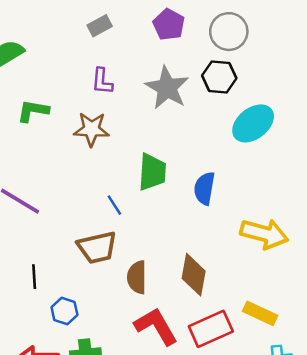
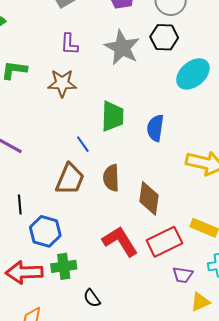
brown trapezoid: (97, 247) -> (70, 179), turned -52
brown semicircle: (137, 277) -> (111, 178), moved
blue hexagon: (64, 311) -> (45, 231), size x1.4

